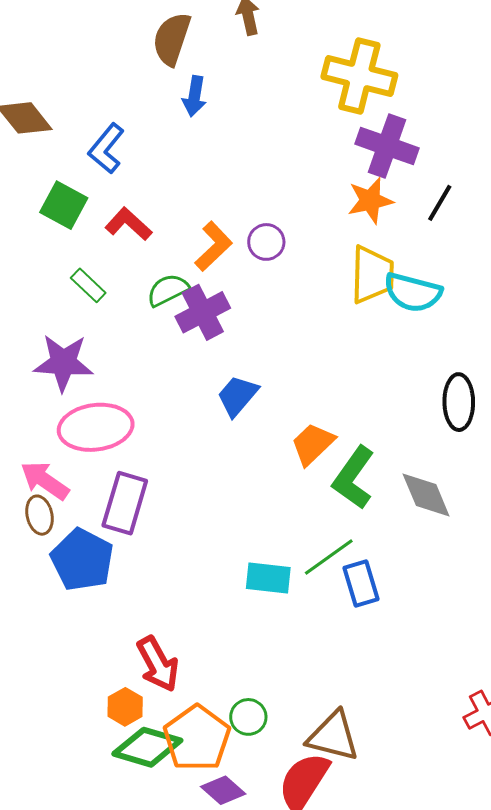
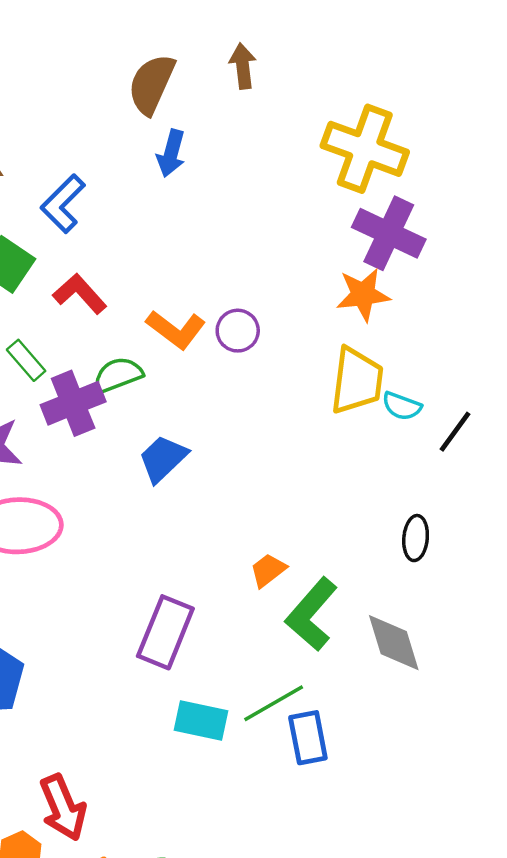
black line: (440, 203) -> (455, 432), moved
orange L-shape: (213, 246) -> (176, 329), turned 75
cyan semicircle: (413, 292) -> (402, 406), size x0.6
purple cross: (203, 312) -> (73, 403), moved
blue trapezoid: (238, 396) -> (163, 459), moved
black ellipse: (459, 402) -> (416, 538), moved, size x0.7
orange trapezoid: (313, 444) -> (268, 570), size x0.7
purple rectangle: (125, 503) -> (165, 632), moved

